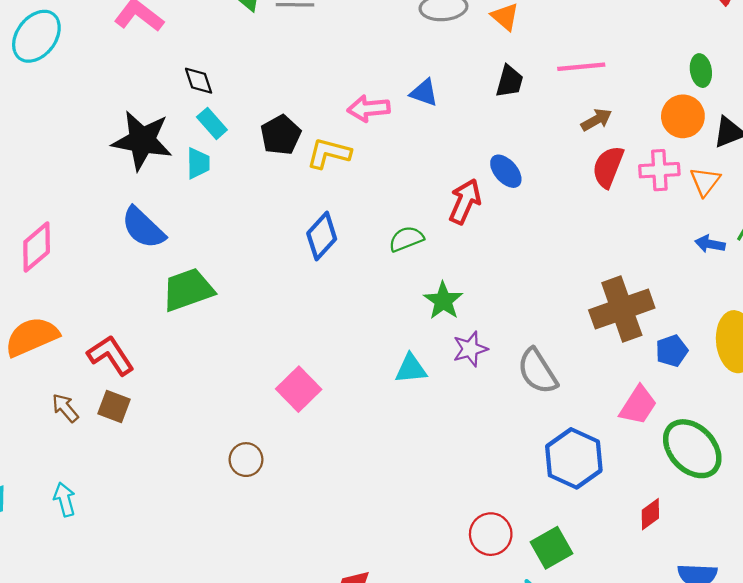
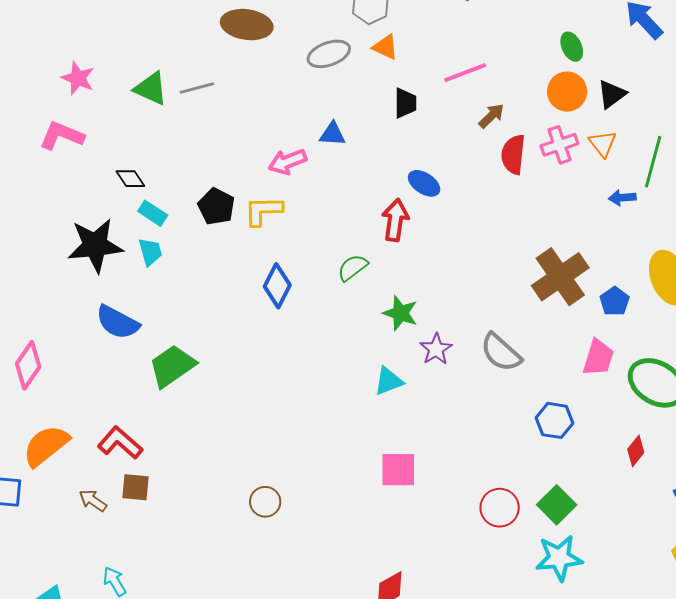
pink square: (299, 389) -> (398, 470), moved, turned -30
blue hexagon: (574, 458) -> (554, 420), size x0.7

